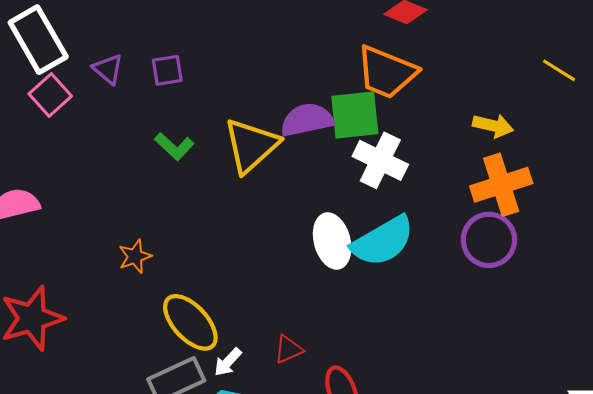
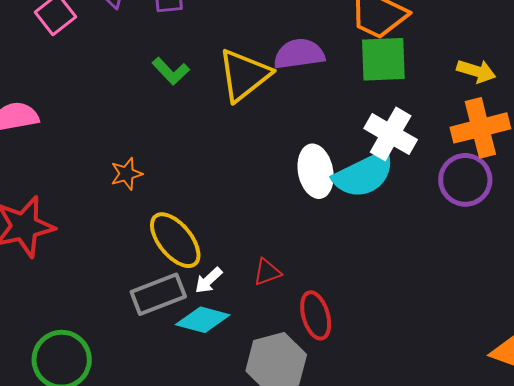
green square: (355, 115) -> (383, 59), moved
white cross: (380, 160) -> (391, 134), moved

